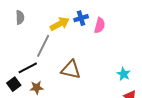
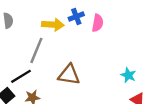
yellow arrow: (60, 24) -> (53, 25), turned 36

